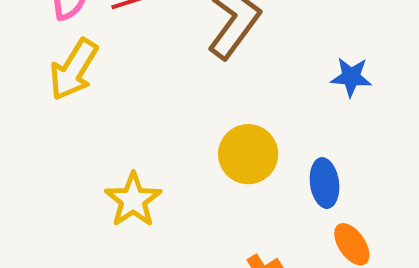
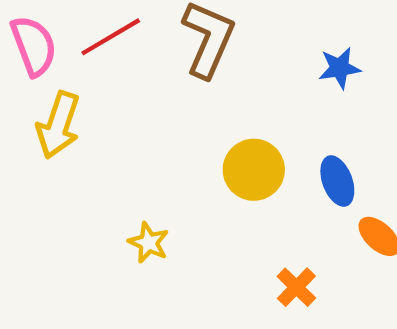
yellow star: (133, 200) -> (149, 243), size x0.7

